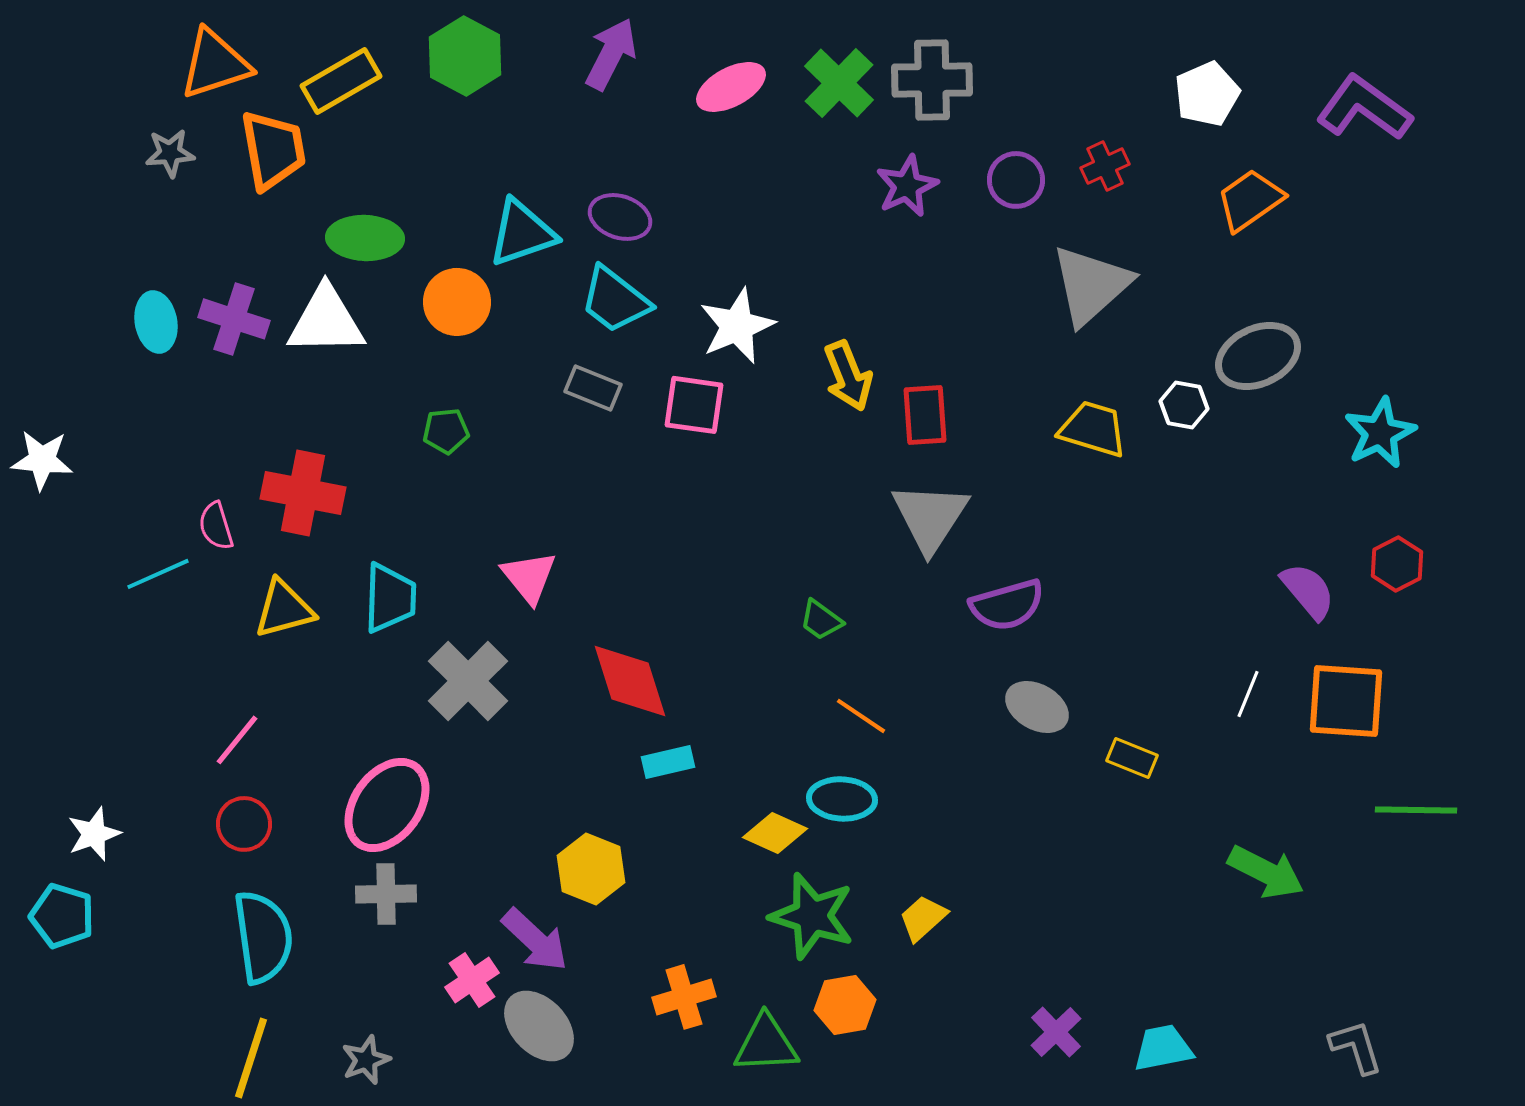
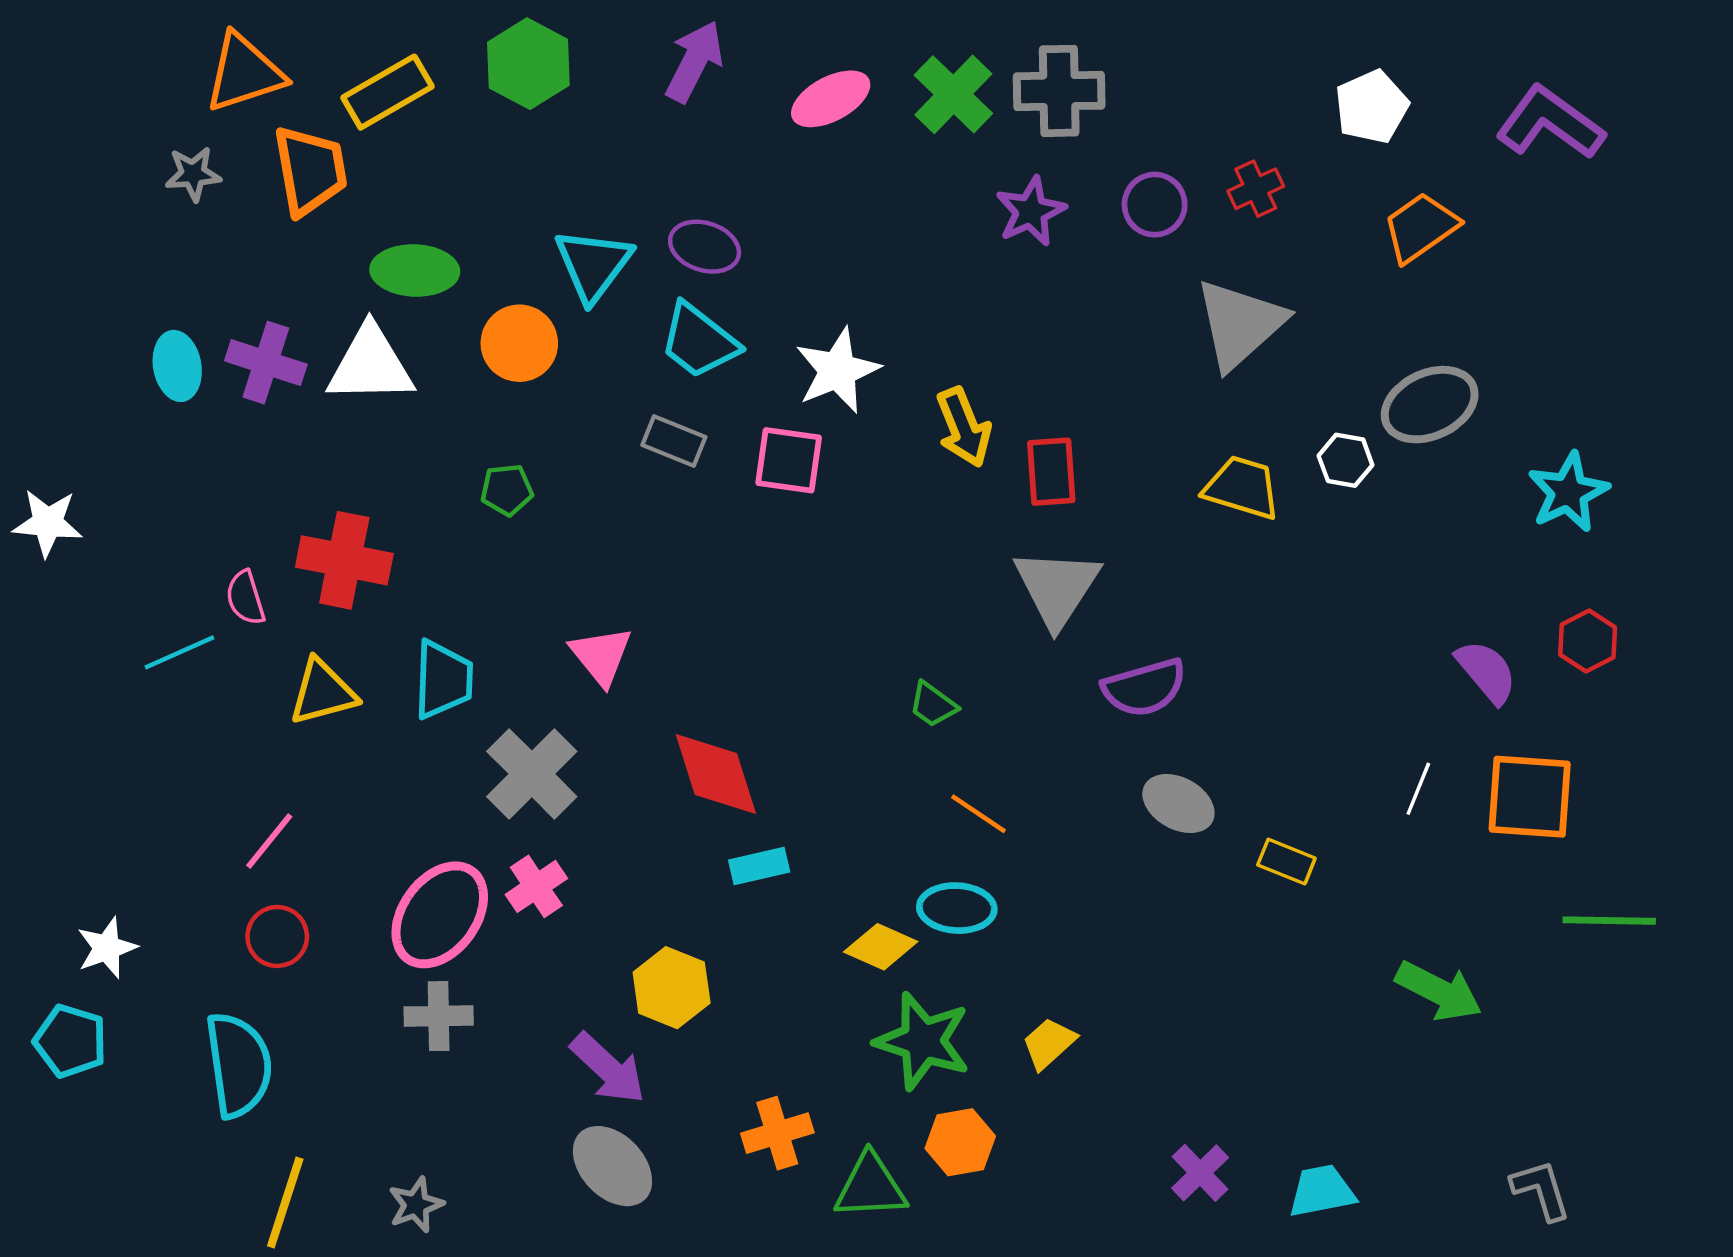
cyan triangle: (522, 233) -> (593, 265), turned -34
cyan semicircle: (263, 937) -> (239, 1065), moved
pink cross: (472, 980) -> (536, 886), moved

